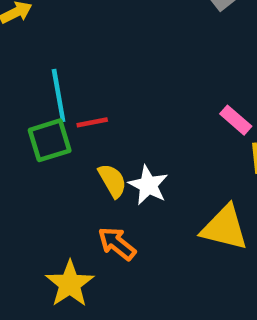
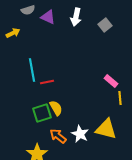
green square: (50, 140) -> (42, 113), moved
white star: (148, 185) -> (80, 134), moved

